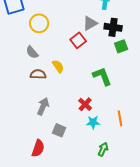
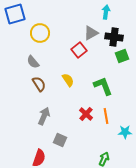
yellow semicircle: (58, 66) -> (68, 80), moved
brown semicircle: (38, 74) -> (39, 84), turned 56
orange line: (120, 118) -> (106, 116), moved
cyan star: (93, 122) -> (125, 132), moved

